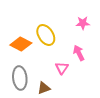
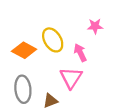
pink arrow: (79, 53) -> (80, 53), moved
pink triangle: (62, 68) -> (71, 78), size x1.5

